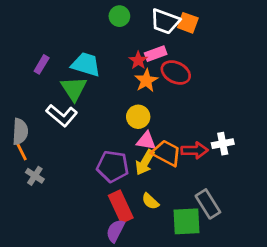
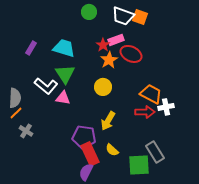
green triangle: (74, 89) -> (65, 74), moved
pink triangle: (146, 141) -> (63, 98), moved
orange line: (21, 152) -> (16, 113), turned 72
orange trapezoid: (166, 153) -> (151, 94), moved
purple pentagon: (113, 166) -> (84, 137), moved

